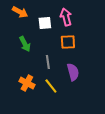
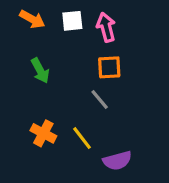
white square: (45, 23) -> (72, 21), moved
gray line: (48, 62) -> (100, 100), moved, turned -32
purple semicircle: (73, 72) -> (117, 161), moved, turned 90

